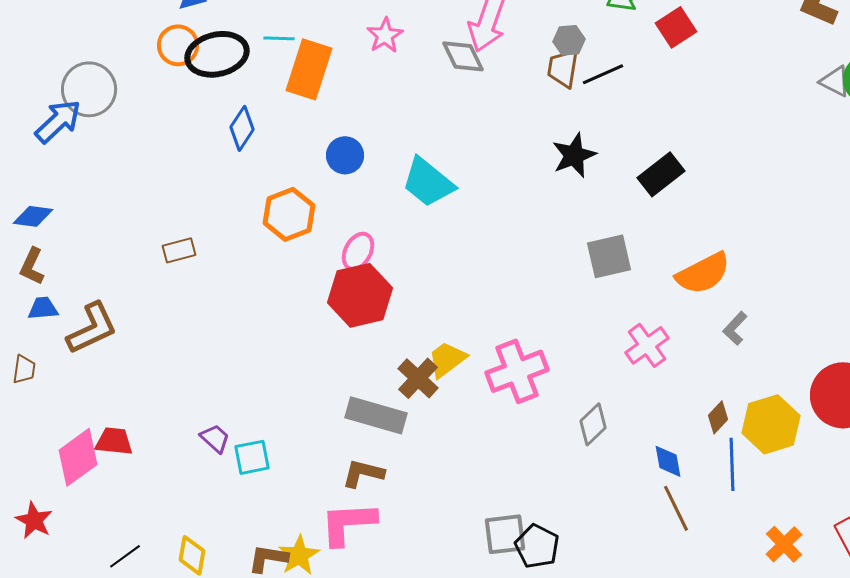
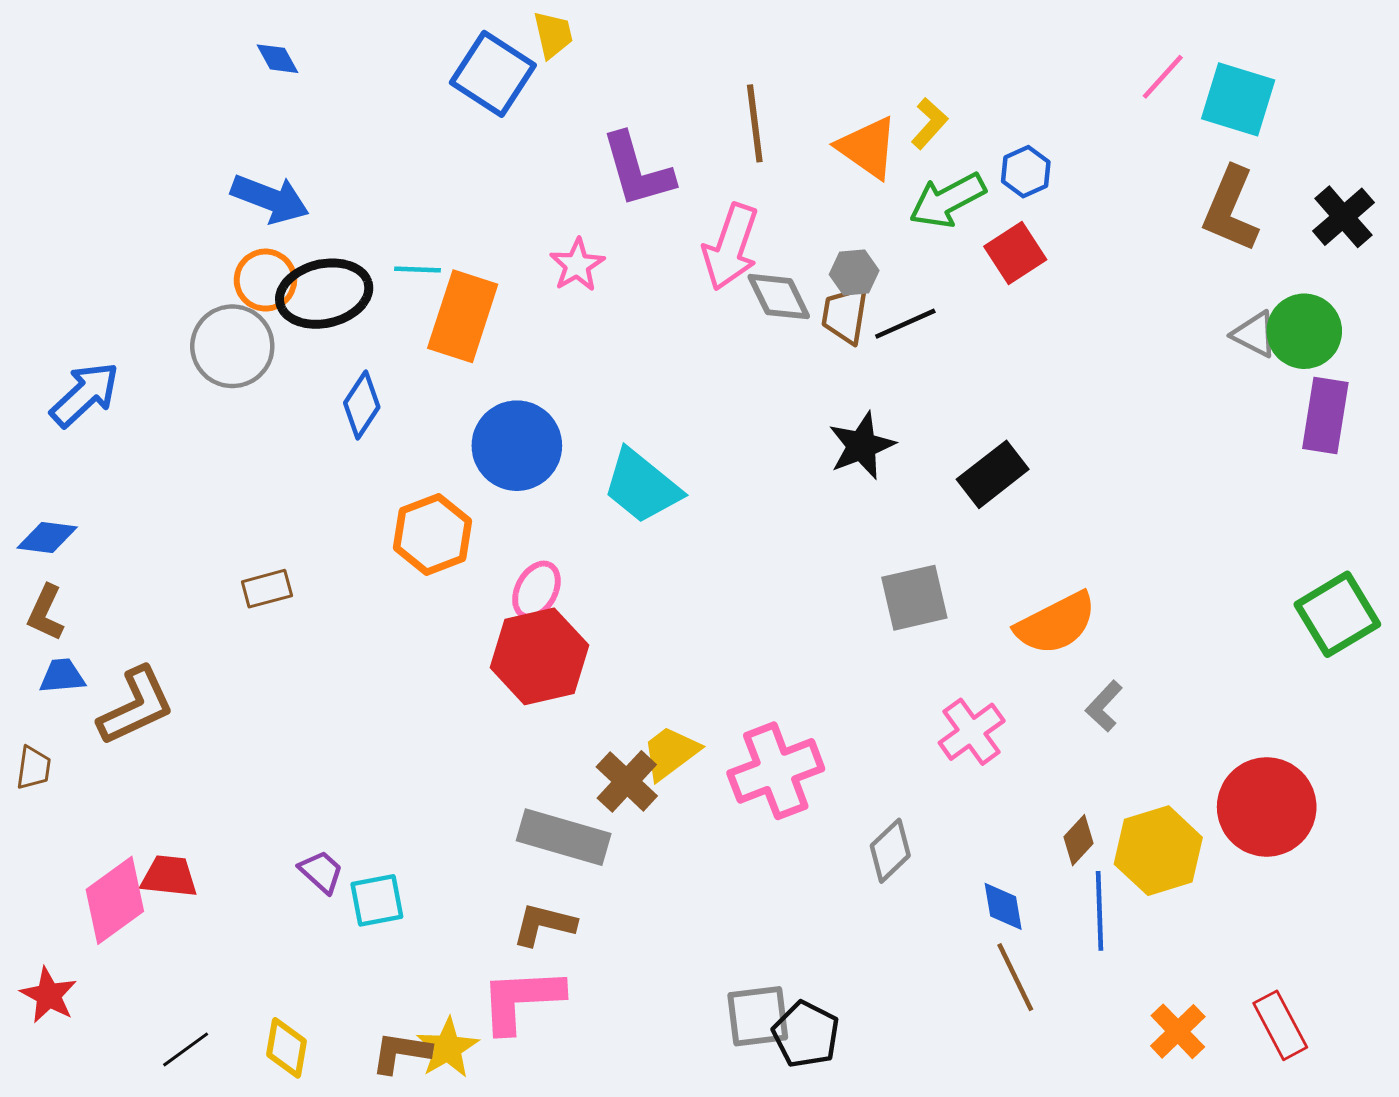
gray diamond: (463, 56) -> (779, 297), moved
gray circle: (89, 89) -> (232, 346), moved
blue circle: (345, 155) -> (517, 446), size x1.6

